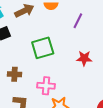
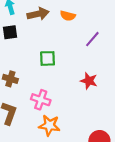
green square: (43, 48) -> (48, 58), size x0.7

